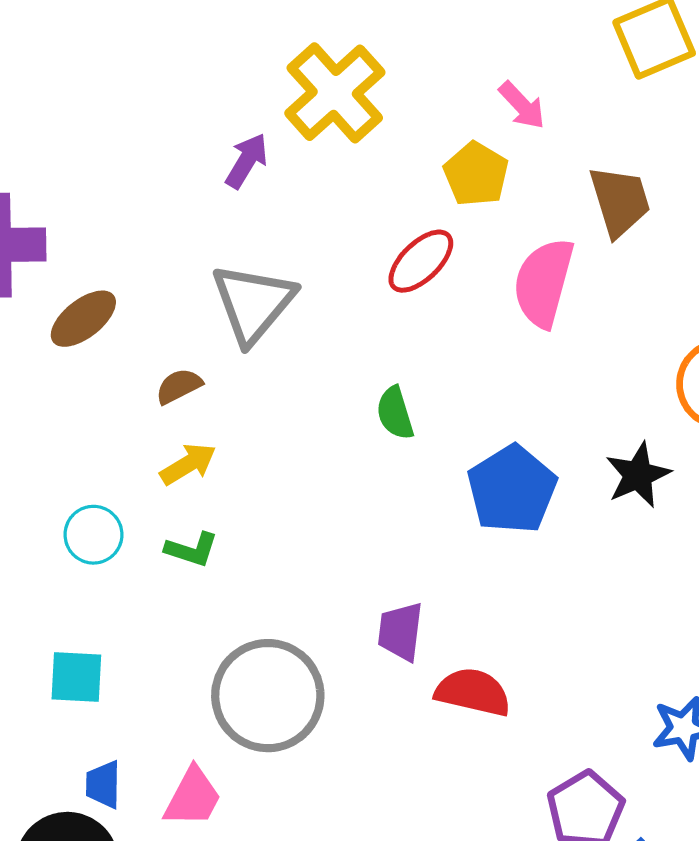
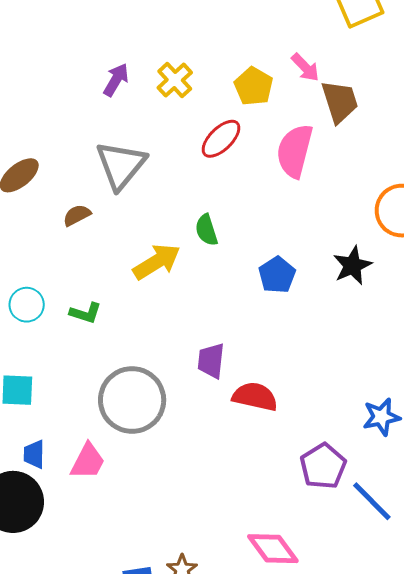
yellow cross: (335, 93) -> (175, 80), moved, size x0.6
pink arrow: (522, 105) -> (305, 67), moved
yellow arrow: (188, 464) -> (157, 262), moved, size x1.4
blue pentagon: (512, 489) -> (277, 275), size x0.7

